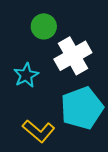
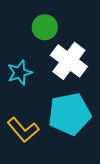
white cross: (73, 56) -> (69, 61), turned -33

